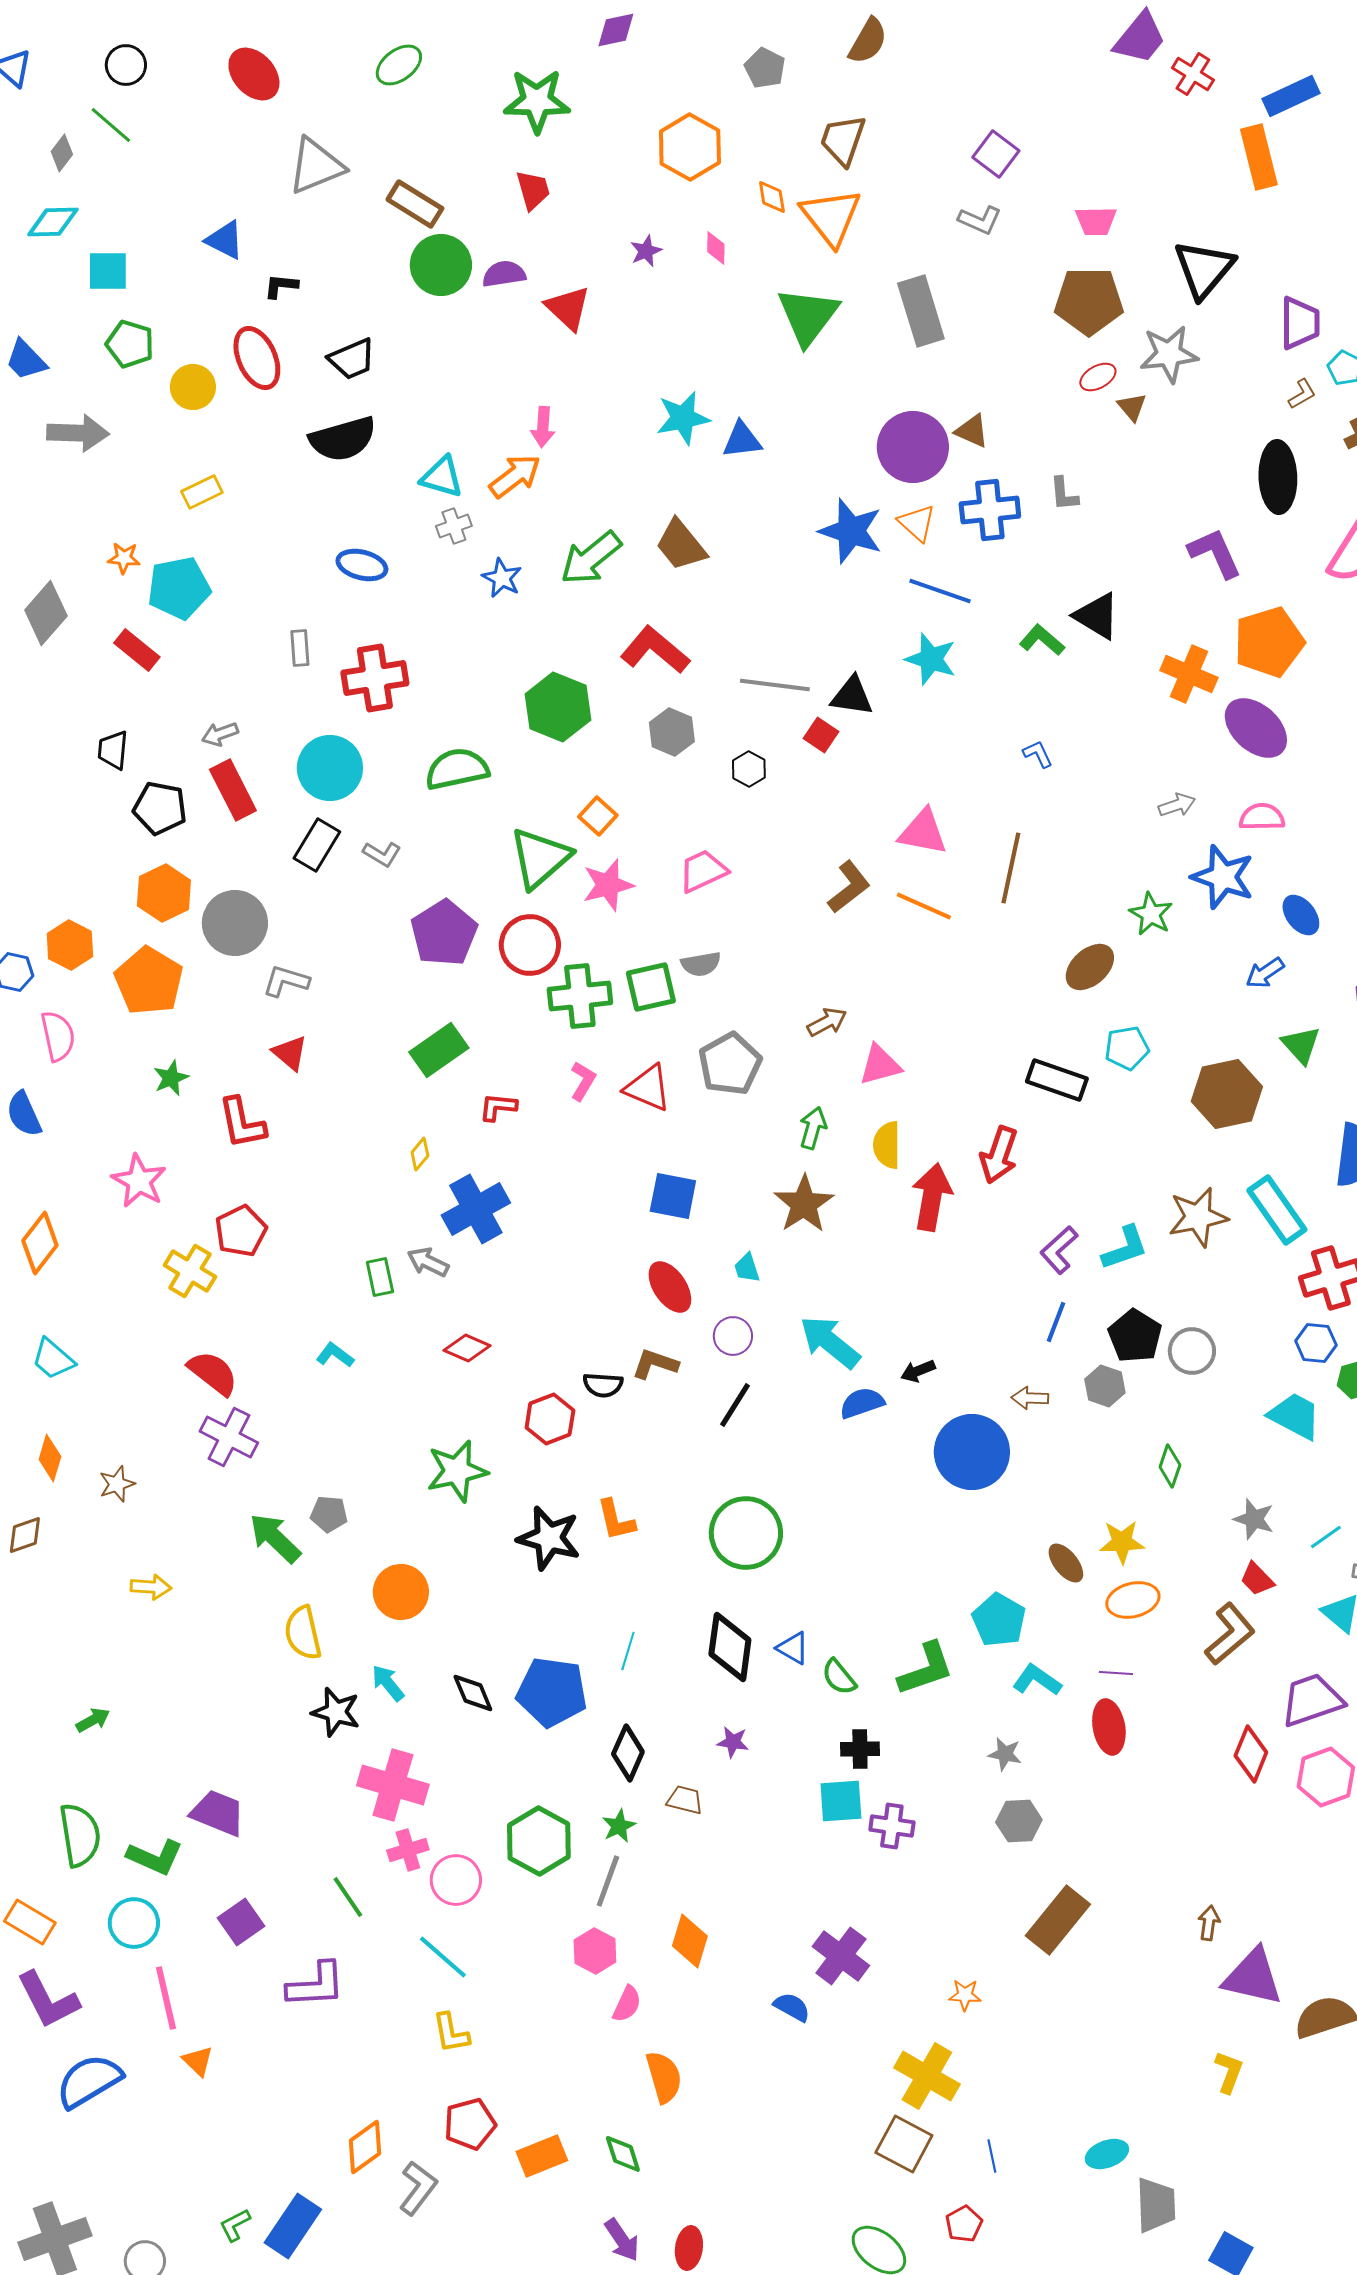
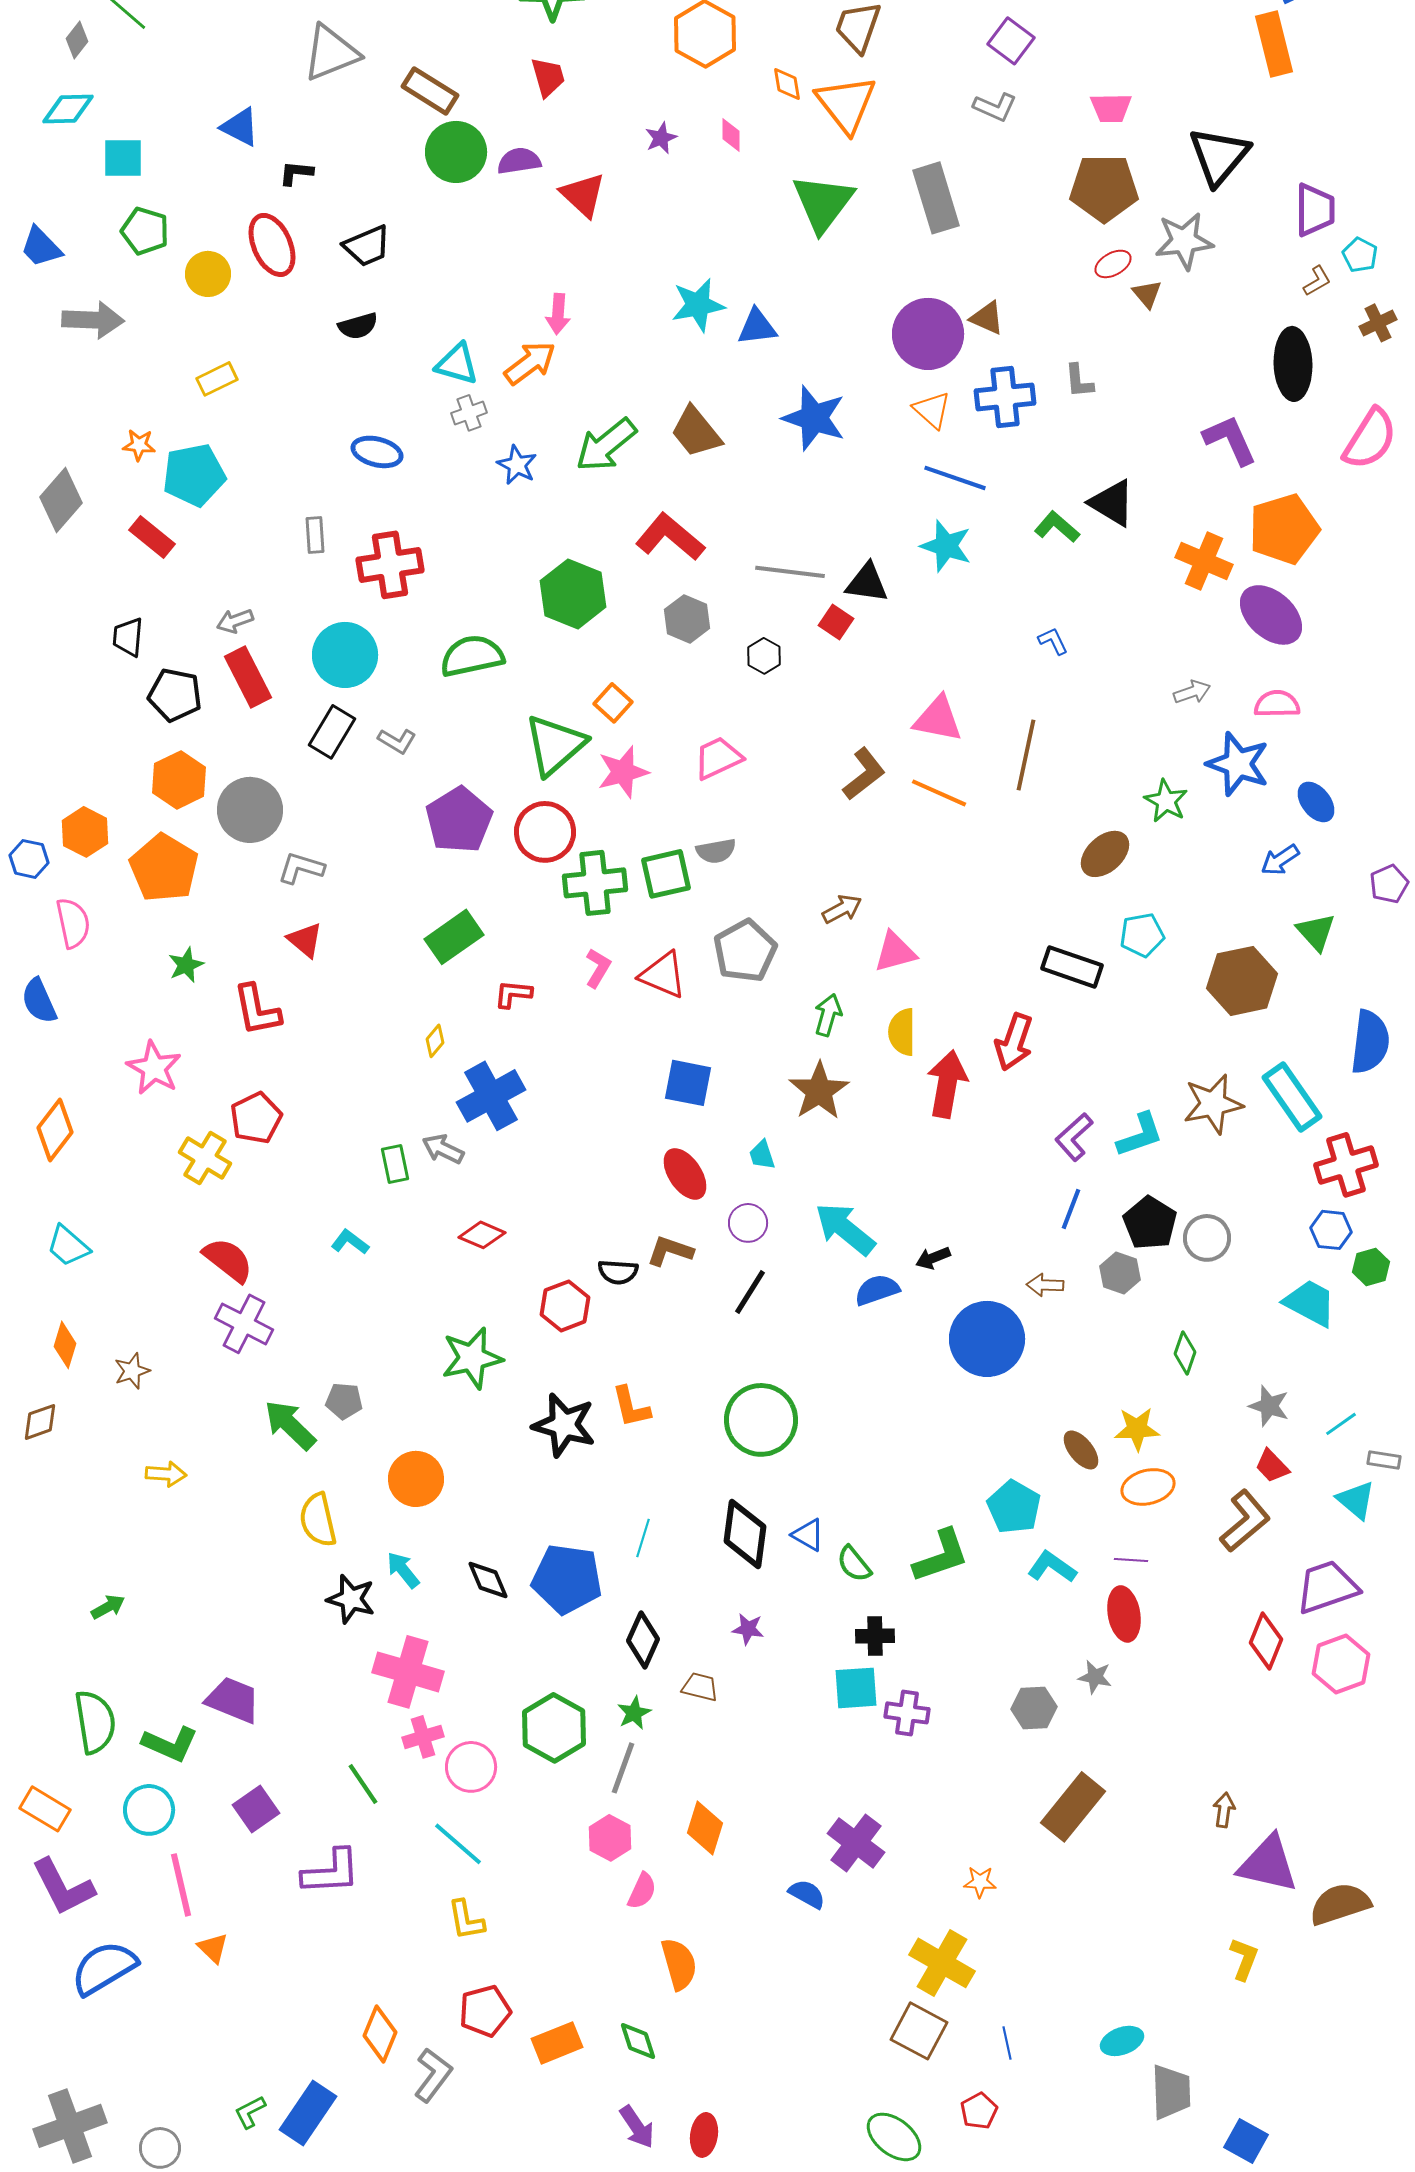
black semicircle: (343, 439) -> (358, 326), size x0.6
blue star: (851, 531) -> (814, 418), moved
gray star: (1005, 1754) -> (1095, 1677), moved
orange diamond: (365, 2147) -> (380, 2034), turned -32

